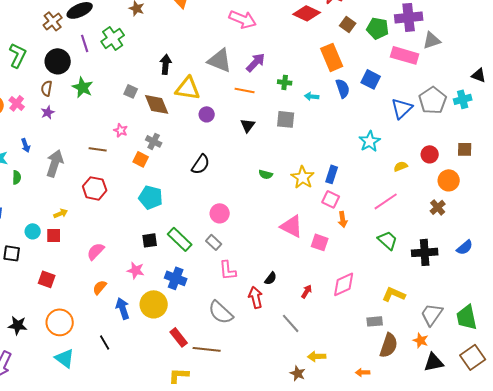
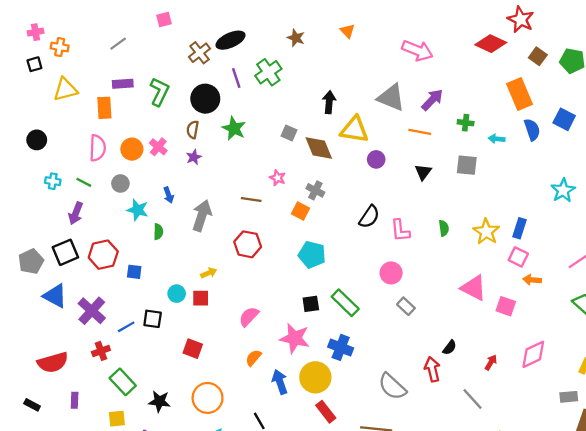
green semicircle: (266, 174) -> (444, 228), turned -112
orange arrow: (343, 219) -> (532, 280), turned 105
gray rectangle: (214, 242) -> (406, 306), moved
pink star: (136, 270) -> (295, 338), size x1.5
pink L-shape: (228, 270) -> (400, 231), moved
red rectangle: (179, 337) -> (326, 412), moved

